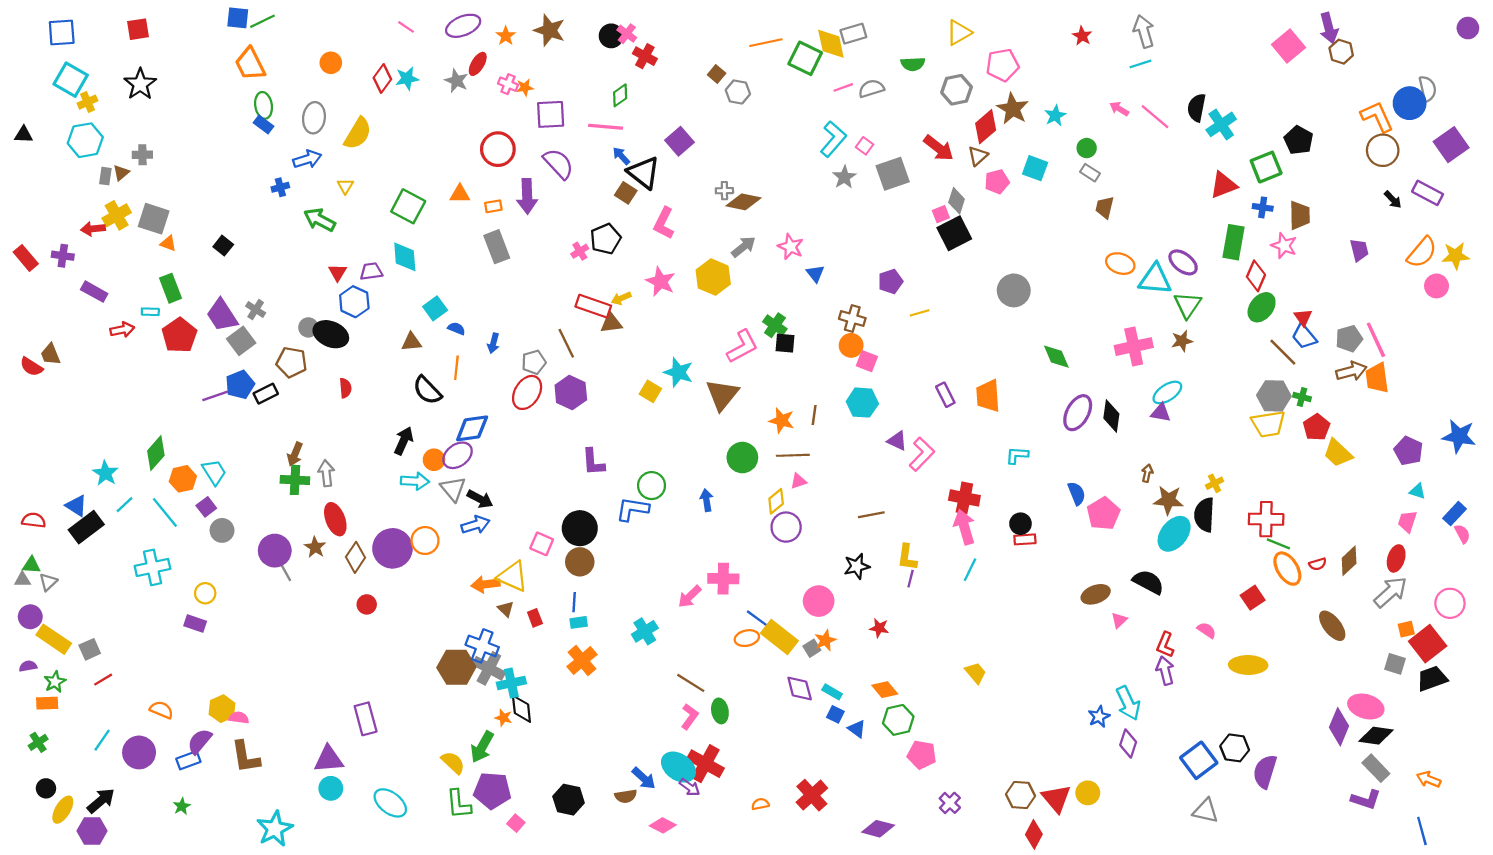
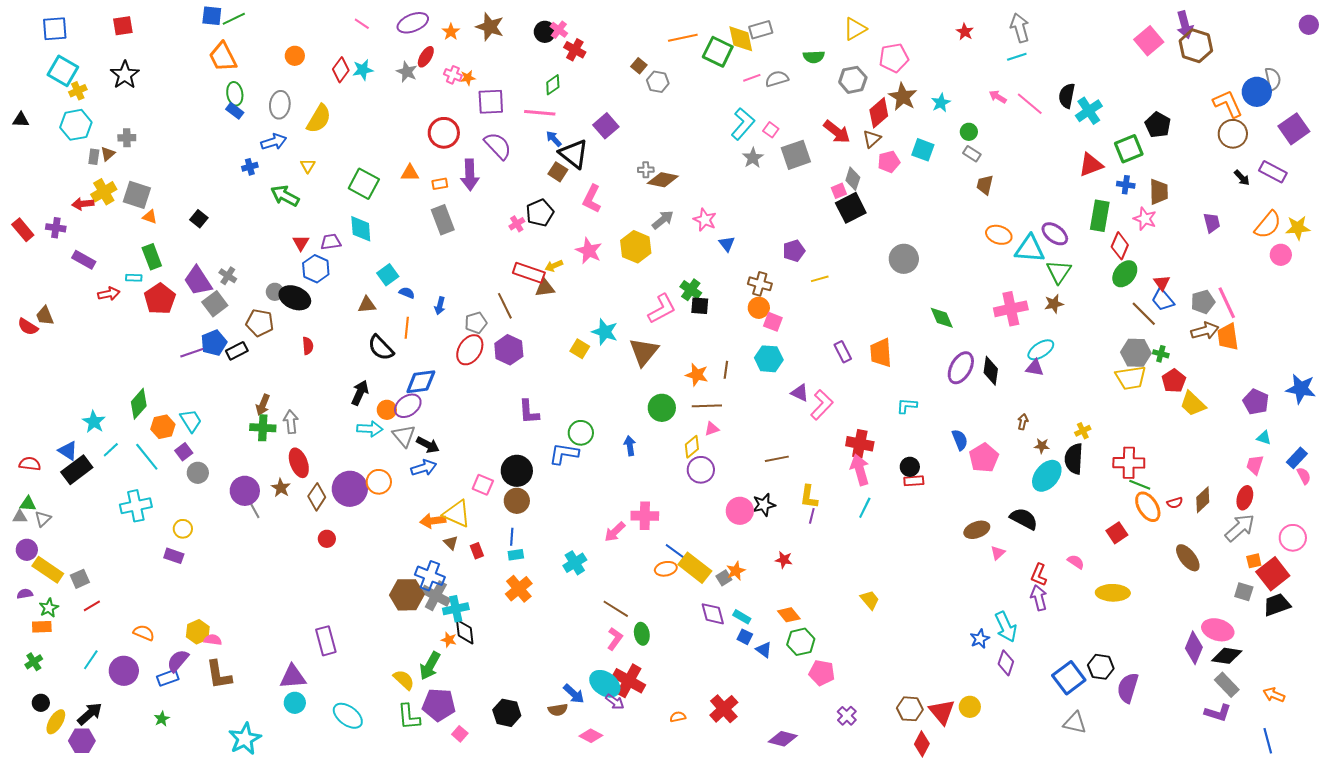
brown hexagon: (1341, 52) -> (1196, 46), size x1.5
brown star: (1168, 500) -> (1042, 446), size x0.6
pink circle: (819, 601) -> (740, 511), moved

